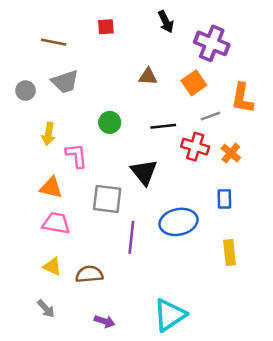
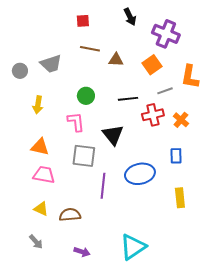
brown line: (54, 42) -> (90, 49), moved
red cross: (195, 147) -> (153, 115), turned -30
pink L-shape: (77, 156) -> (76, 122), moved

